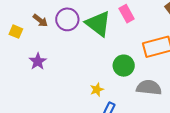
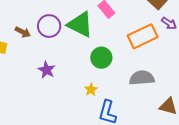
purple star: (38, 61) -> (47, 70), moved
green circle: (124, 66) -> (101, 58), moved

